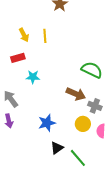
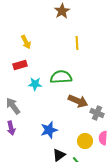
yellow line: (45, 36) -> (77, 43), moved
green semicircle: (92, 70) -> (61, 77), moved, turned -30
yellow circle: (83, 124) -> (85, 141), moved

